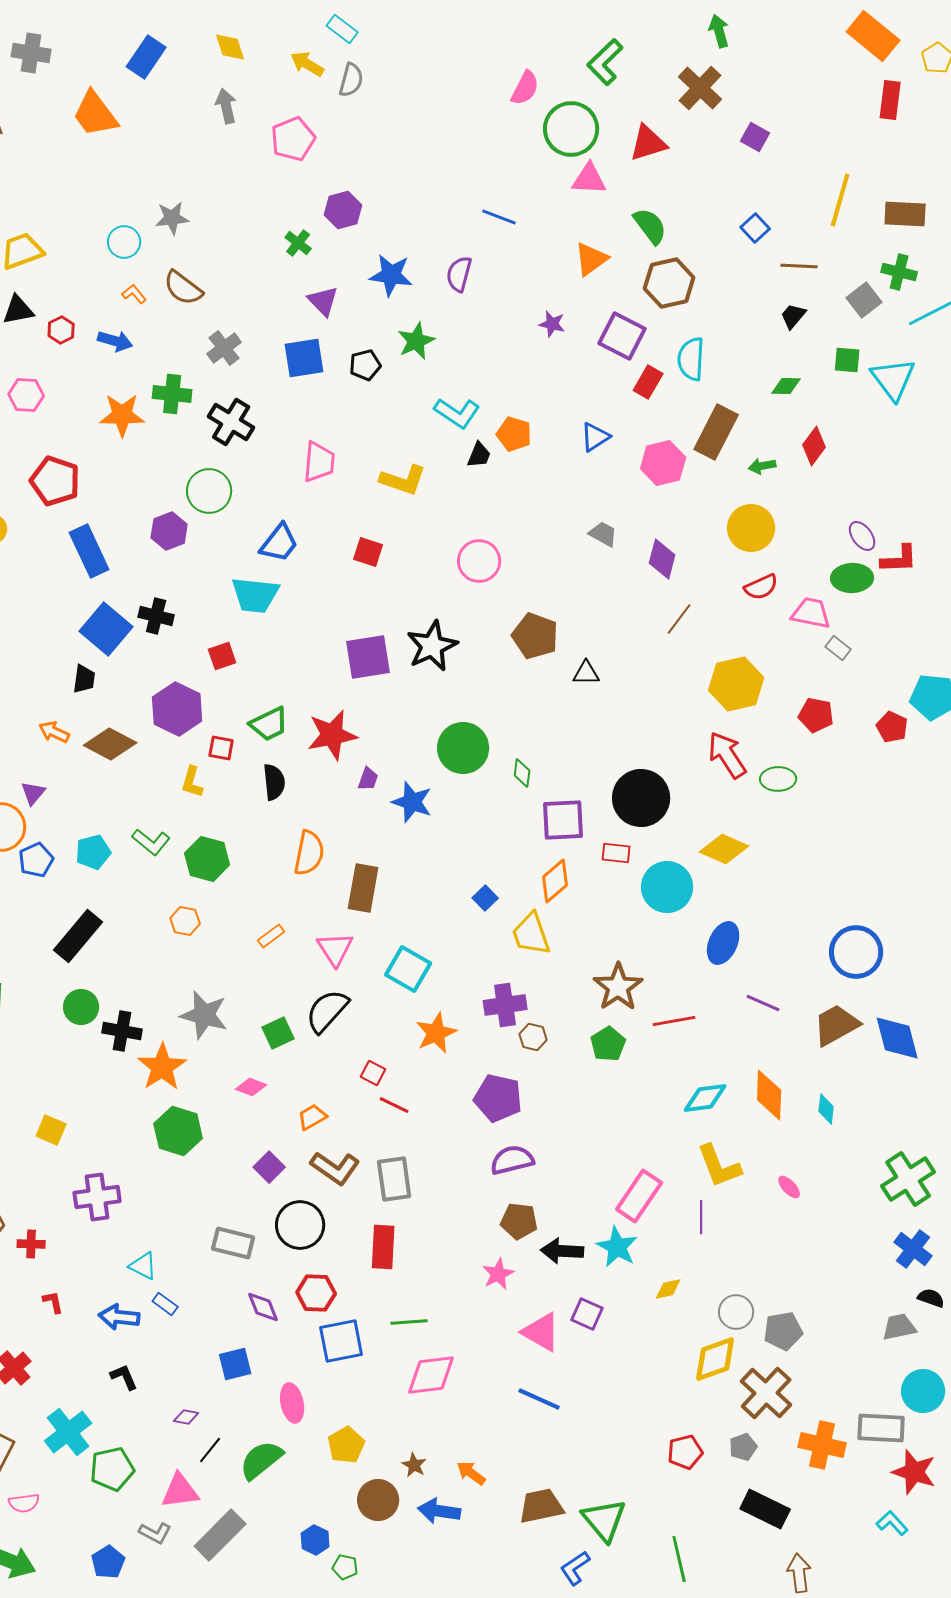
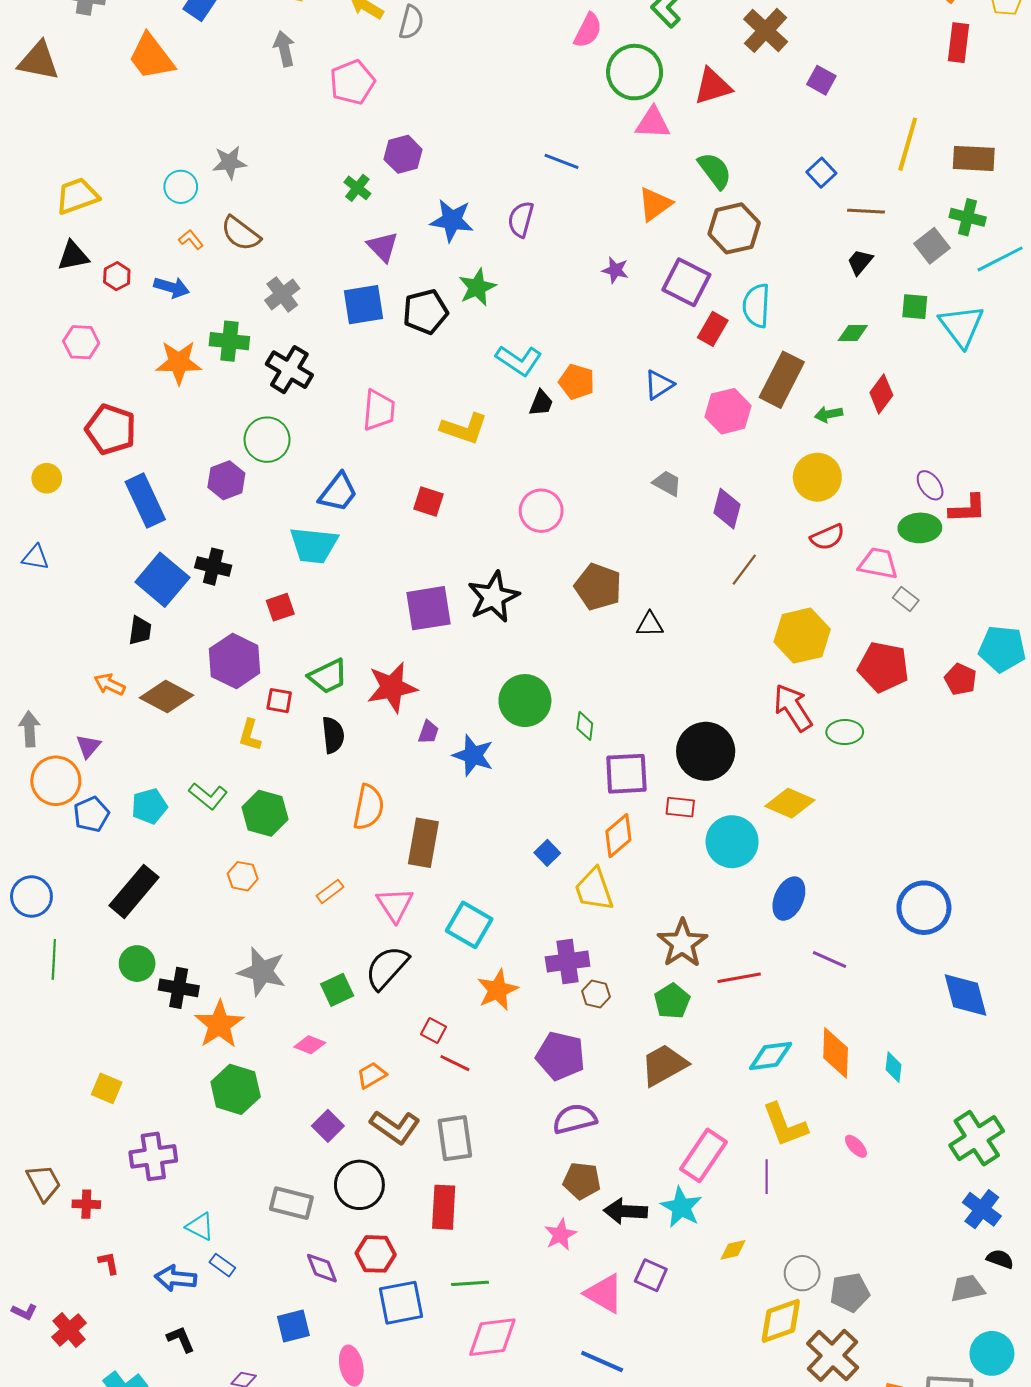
black pentagon: (365, 365) -> (425, 312), size x1.4
red pentagon: (816, 715) -> (883, 667), size x1.4
brown trapezoid: (836, 1025) -> (664, 1065), moved

